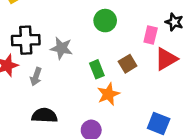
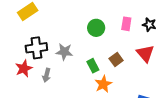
pink rectangle: (151, 35) -> (126, 24), moved
red triangle: (166, 59) -> (145, 53), turned -36

